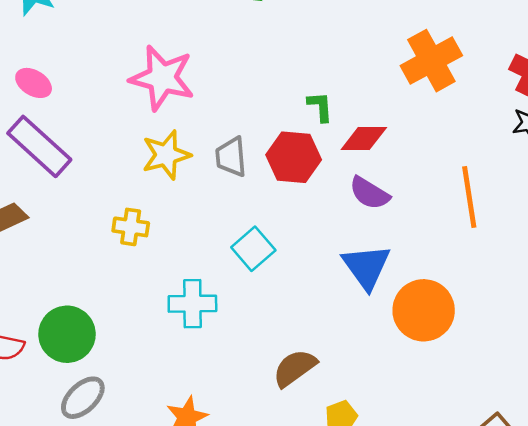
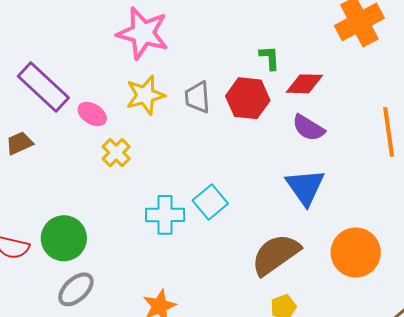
pink ellipse: (34, 83) -> (92, 114), moved
yellow cross: (131, 227) -> (116, 153), turned 36
cyan square: (253, 249) -> (210, 202), moved
orange circle: (424, 310) -> (356, 252), moved
brown semicircle: (295, 368) -> (276, 255), moved, size x1.4

